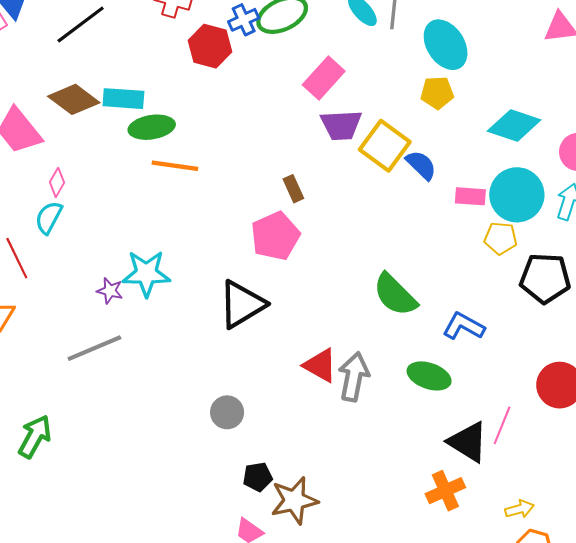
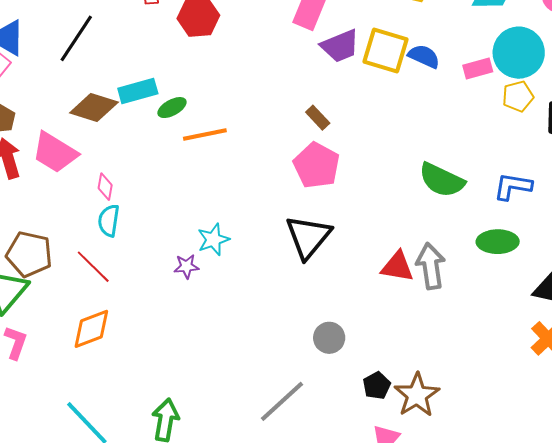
green ellipse: (152, 127) -> (172, 108), size x0.7
cyan star: (146, 273) -> (213, 240), size x0.7
gray line: (94, 348) -> (282, 401), moved

